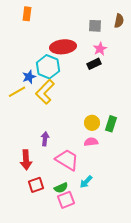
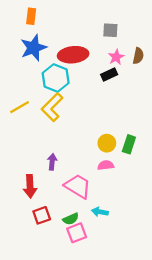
brown semicircle: (119, 21) -> (138, 56), moved
blue star: (29, 77) -> (34, 48), moved, size x1.6
cyan arrow: (86, 182) -> (100, 212), turned 56

